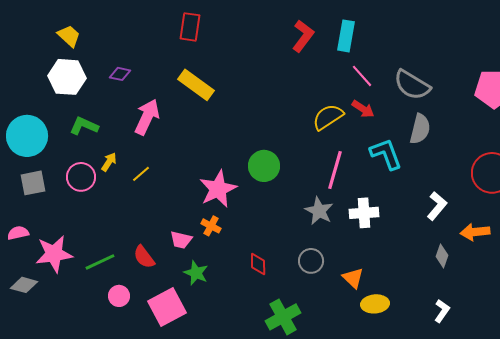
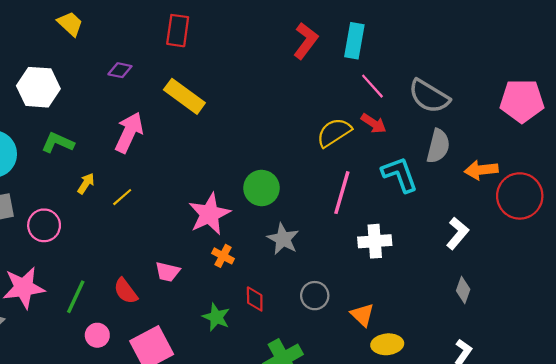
yellow trapezoid: (69, 36) -> (70, 24), moved
purple diamond: (120, 74) -> (120, 70), moved
pink circle: (81, 177) -> (44, 225), moved
gray star: (319, 211) -> (283, 239), moved
orange cross: (211, 226) -> (223, 256), moved
orange arrow: (475, 232) -> (481, 170), moved
green line: (100, 262) -> (76, 297), turned -40
green star: (196, 273) -> (216, 317), moved

